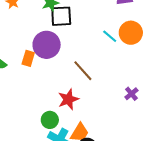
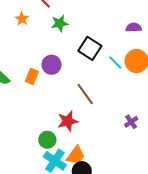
black square: (61, 16) -> (90, 48), moved, turned 30
purple circle: (47, 45) -> (51, 65), size x0.7

